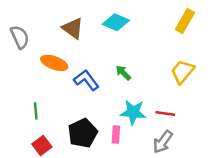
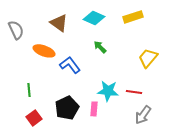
yellow rectangle: (185, 21) -> (133, 17), moved, turned 42
green arrow: (123, 73) -> (100, 47), moved
gray arrow: (163, 142) -> (143, 115), moved

